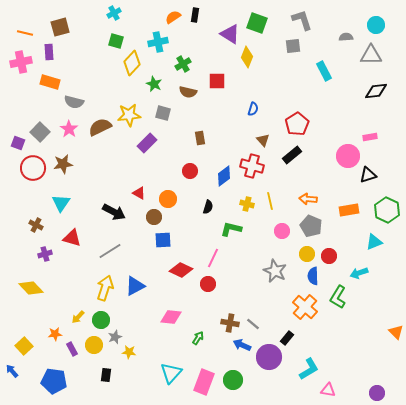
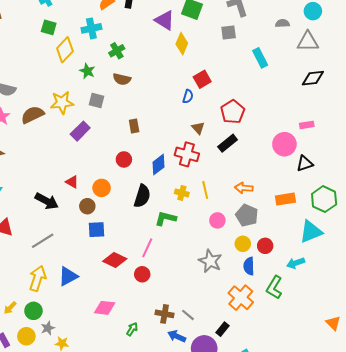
red square: (217, 81) -> (202, 79), moved, turned -30
black semicircle: (208, 207) -> (142, 196), size x1.6
cyan triangle: (374, 242) -> (311, 232), size x1.4

